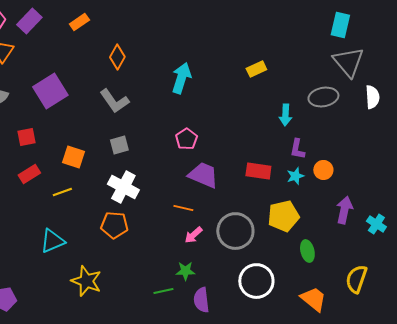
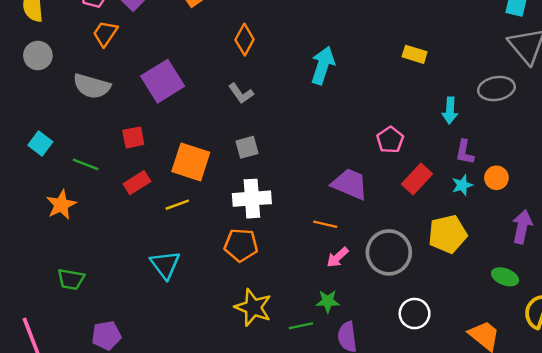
yellow rectangle: (256, 69) -> (415, 54), turned 42
gray L-shape: (114, 101) -> (241, 93), size x0.7
pink pentagon: (186, 139) -> (390, 140), moved
orange square: (73, 157) -> (191, 162), size x1.4
red rectangle: (258, 171) -> (417, 179), turned -55
white cross: (123, 187) -> (252, 199), turned -32
cyan triangle: (52, 241) -> (165, 265), turned -44
green ellipse: (307, 251) -> (505, 277), moved, turned -55
yellow star: (86, 281) -> (253, 307), moved
white circle: (256, 281) -> (415, 314), size x0.7

